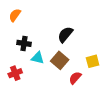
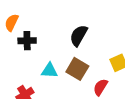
black cross: (24, 43) -> (27, 41), moved

